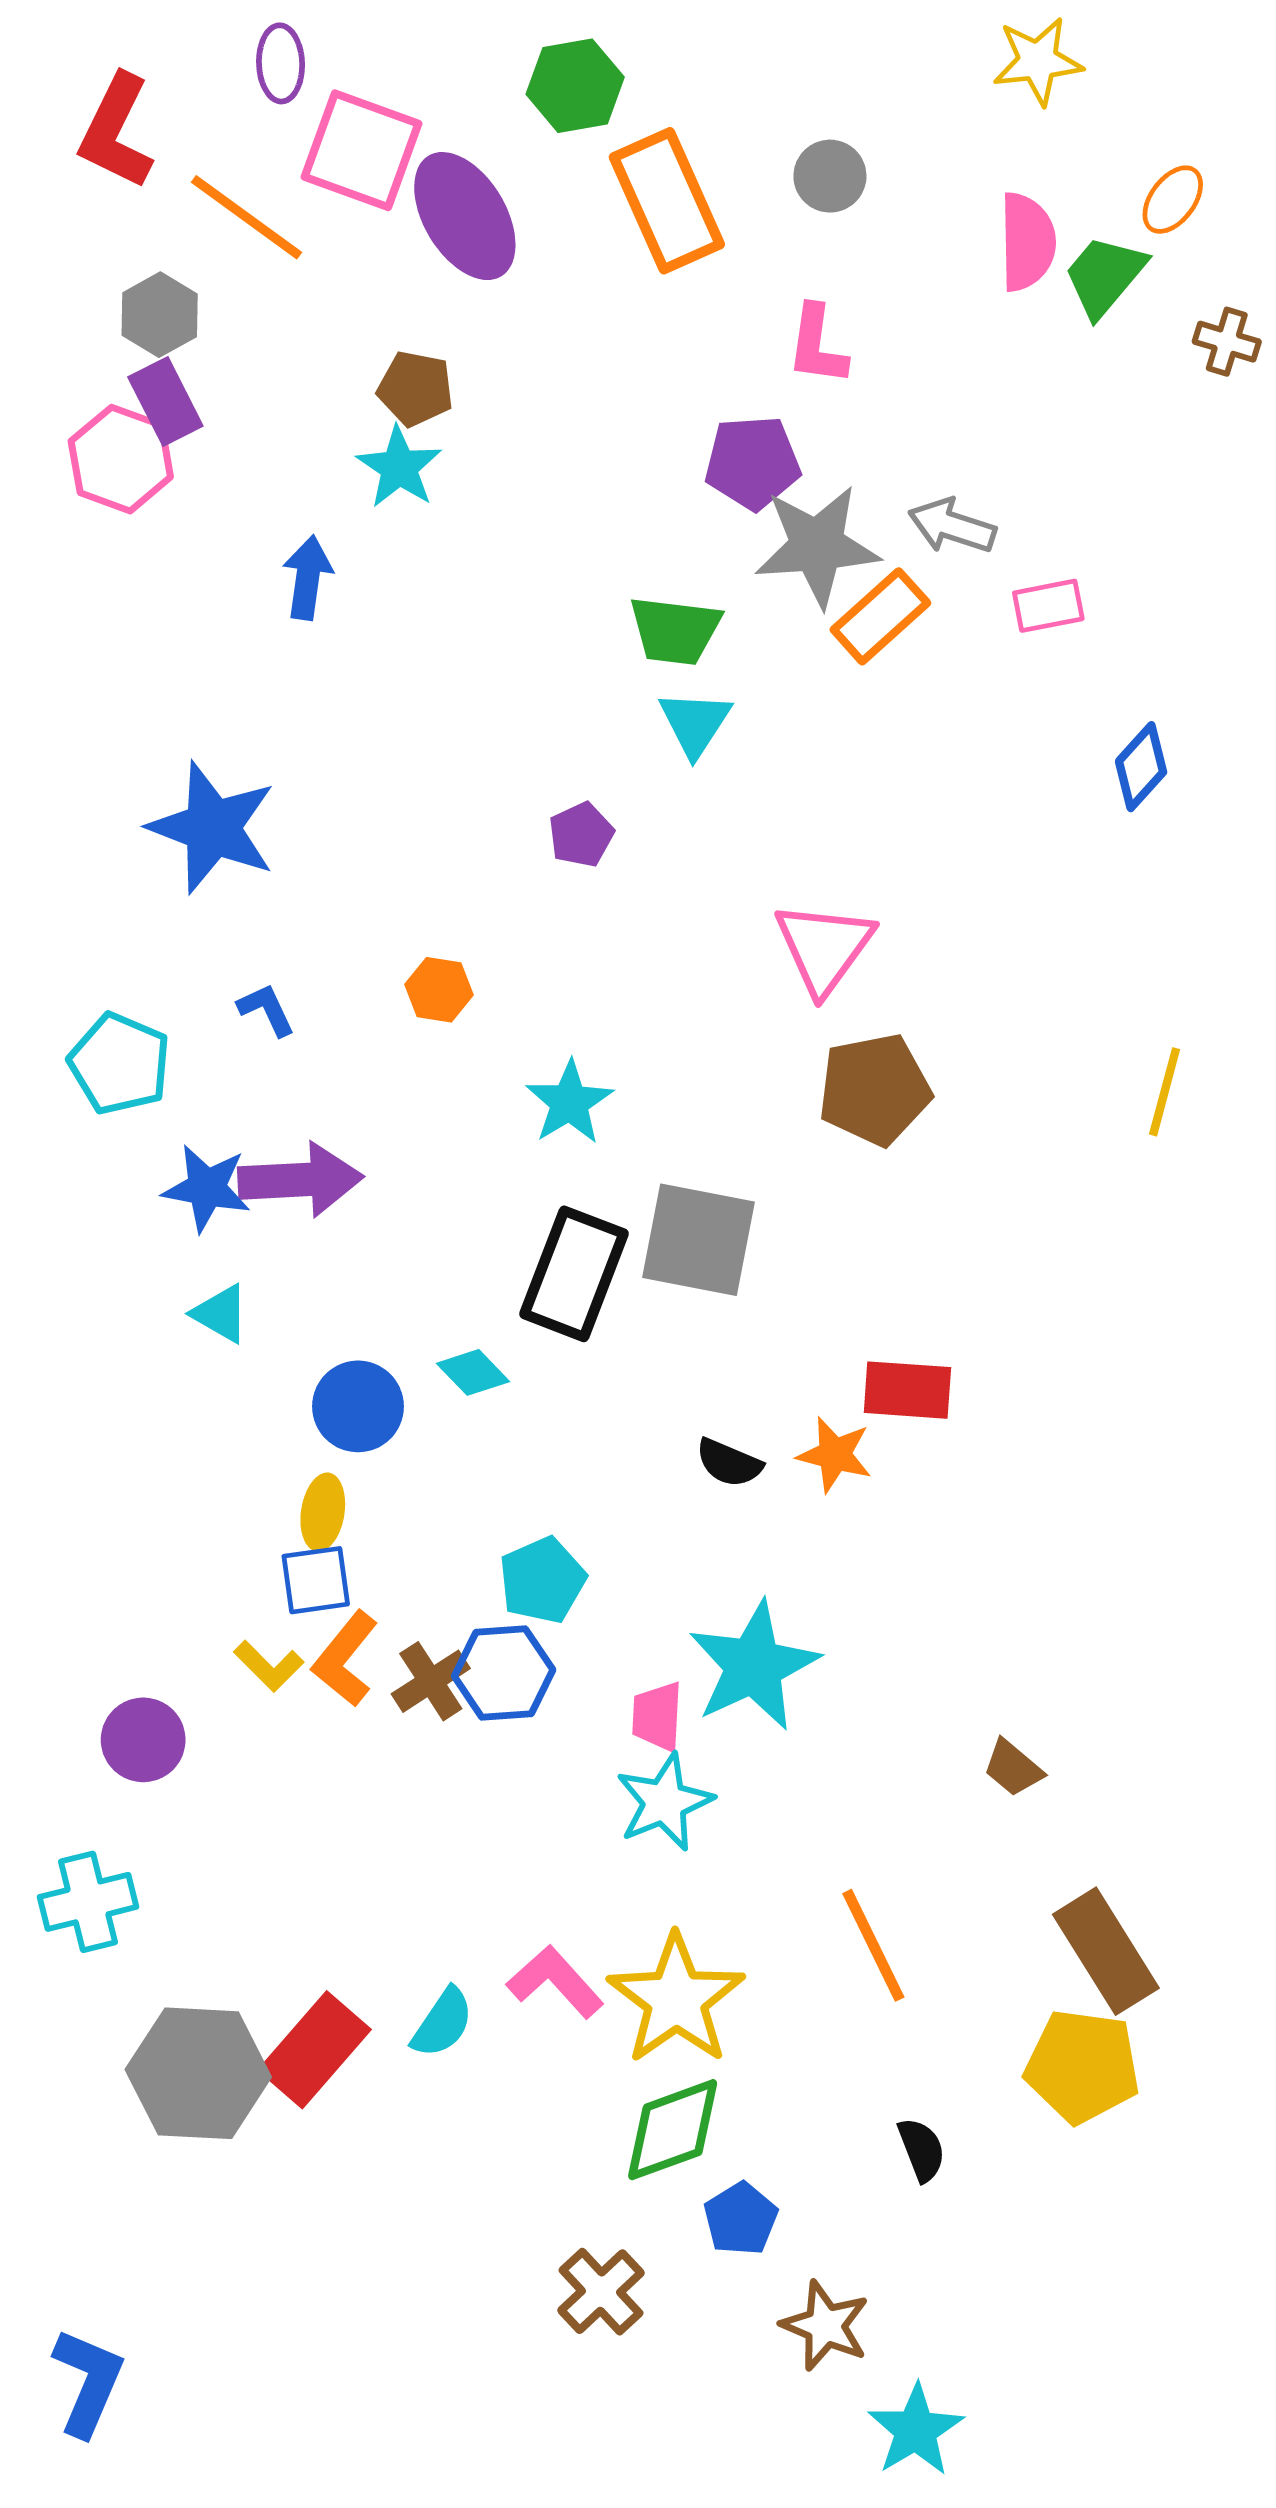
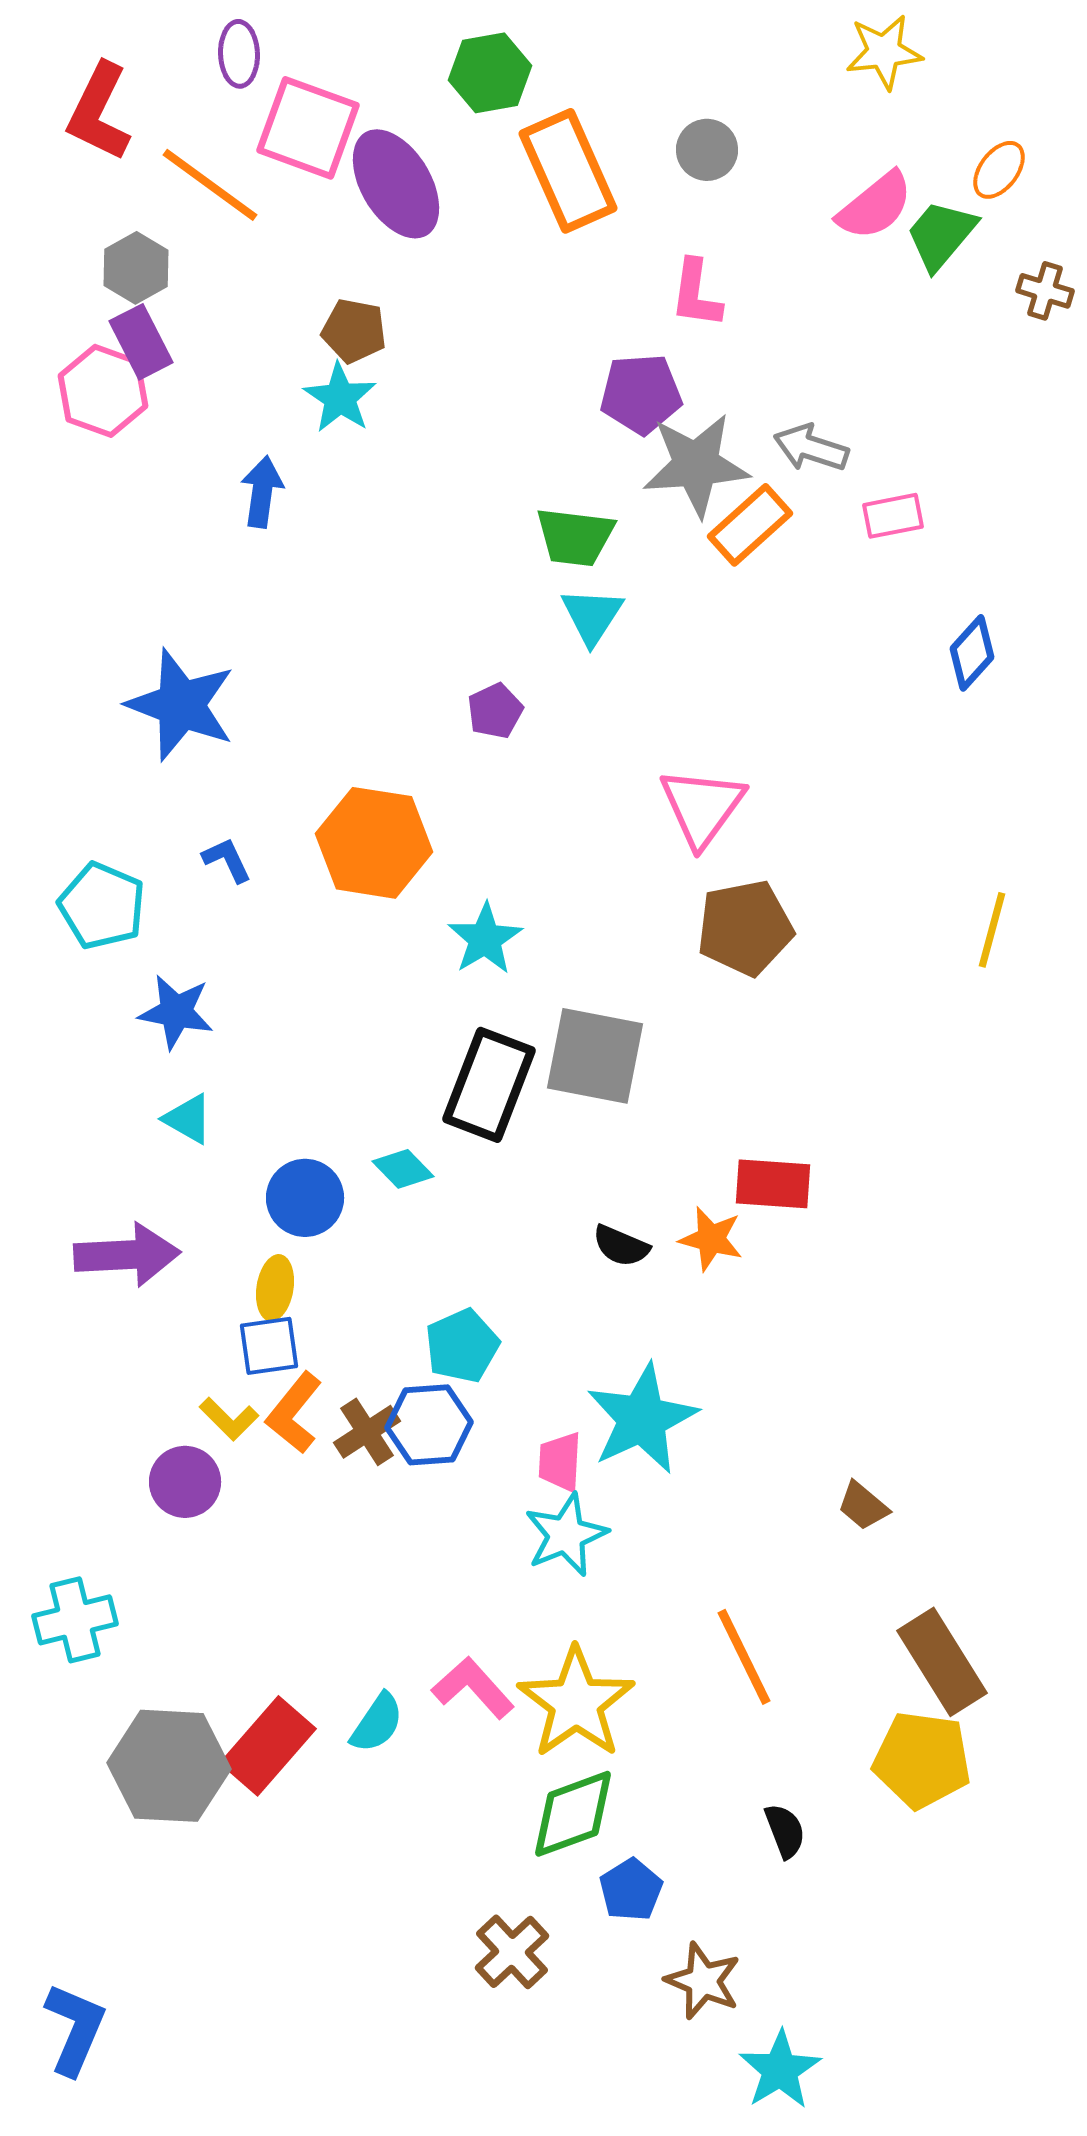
pink semicircle: (1027, 242) -> (875, 206), turned 52
orange hexagon: (439, 990) -> (374, 843), size x2.0
purple arrow: (300, 1180) -> (127, 1255), moved
purple circle: (143, 1740) -> (185, 1482), moved

